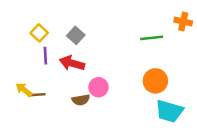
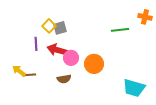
yellow square: (39, 33) -> (49, 26), moved
gray square: (76, 35) -> (60, 28), turned 32
orange circle: (155, 81) -> (94, 64), moved
pink circle: (98, 87) -> (71, 58), moved

